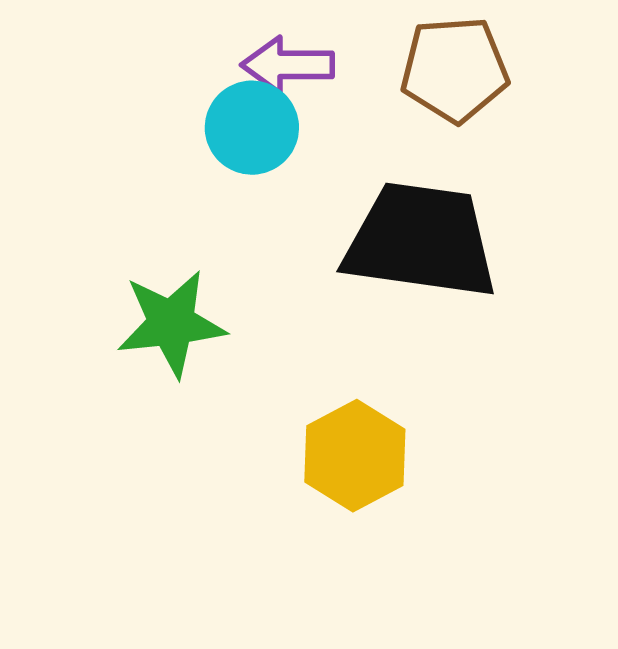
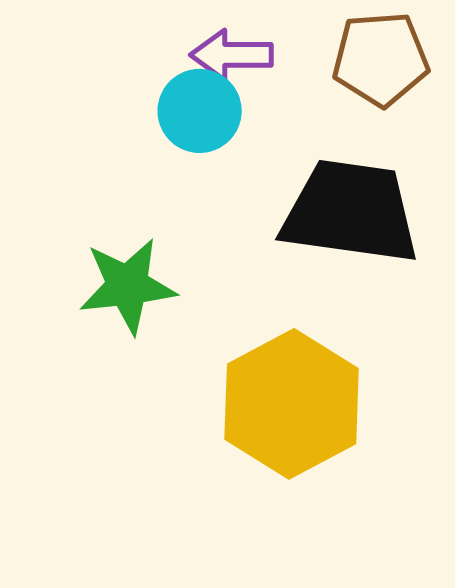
yellow hexagon: (355, 456) -> (292, 404), size x1.5

